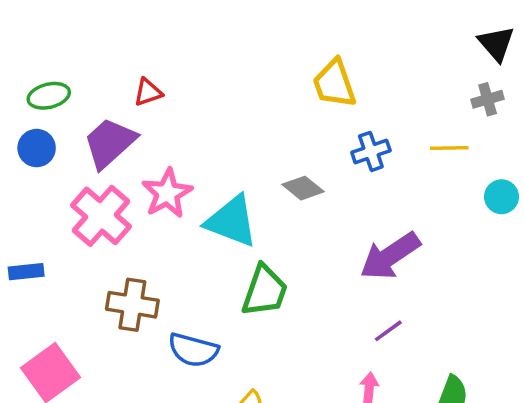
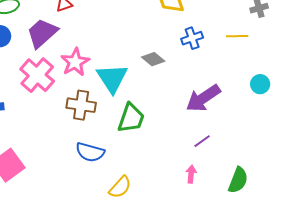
cyan circle: (501, 197) -> (260, 84), moved
cyan triangle: (232, 221) -> (112, 78), turned 36
brown cross: (132, 305) -> (81, 105), moved

